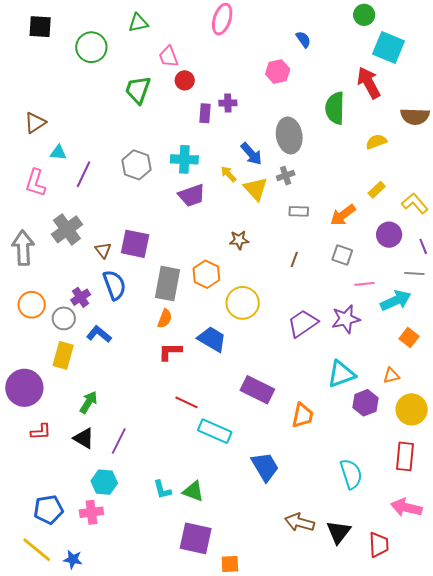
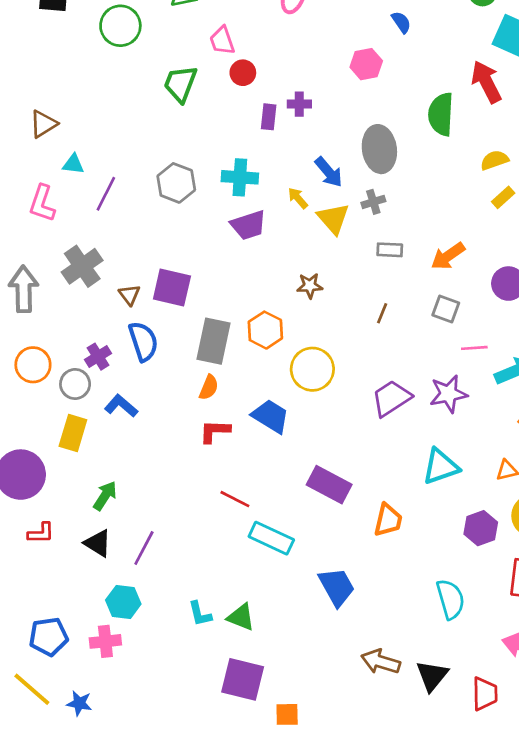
yellow rectangle: (377, 190) -> (503, 197), moved
purple hexagon: (366, 403) -> (481, 528), moved

